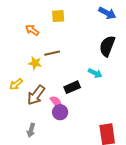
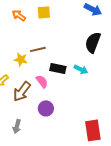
orange arrow: (32, 30) -> (19, 15), moved
black rectangle: (72, 87) -> (58, 68), moved, turned 35
pink semicircle: (56, 102) -> (42, 81), moved

